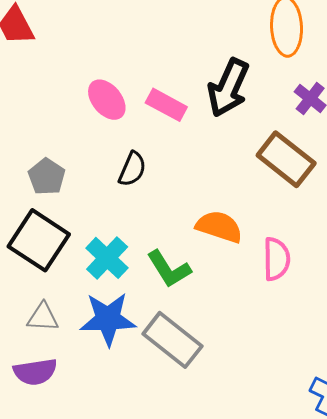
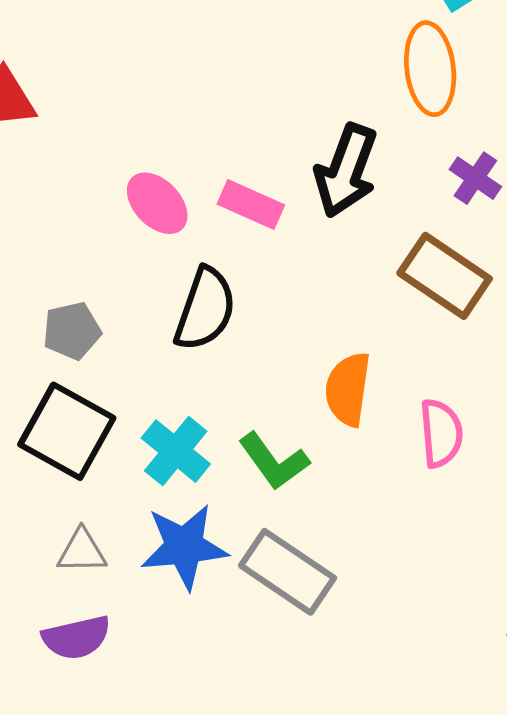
black semicircle: (132, 169) -> (205, 309), size x1.5
gray pentagon: (47, 177) -> (72, 331), turned 30
orange semicircle: (219, 227) -> (348, 389), turned -96

